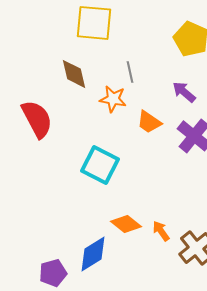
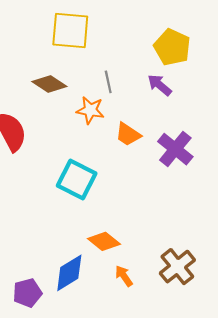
brown diamond: (74, 74) -> (49, 84), turned -44
purple arrow: (184, 92) -> (160, 85), moved
orange arrow: (161, 231) -> (124, 276), moved

